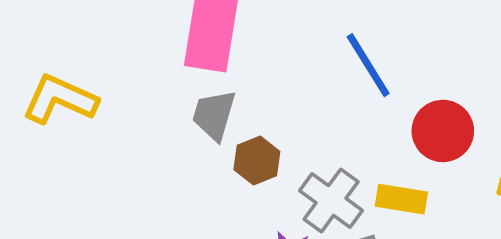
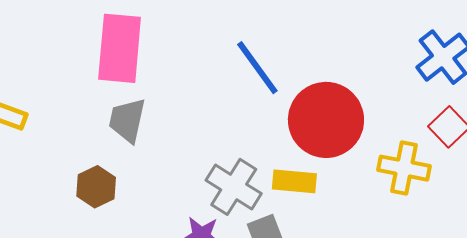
red circle: (443, 131) -> (326, 120), size x1.4
brown hexagon: (257, 160) -> (96, 187), moved

